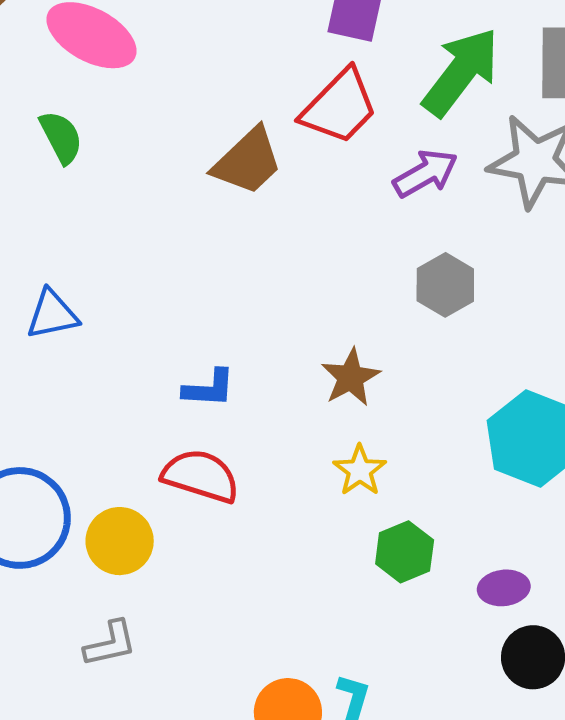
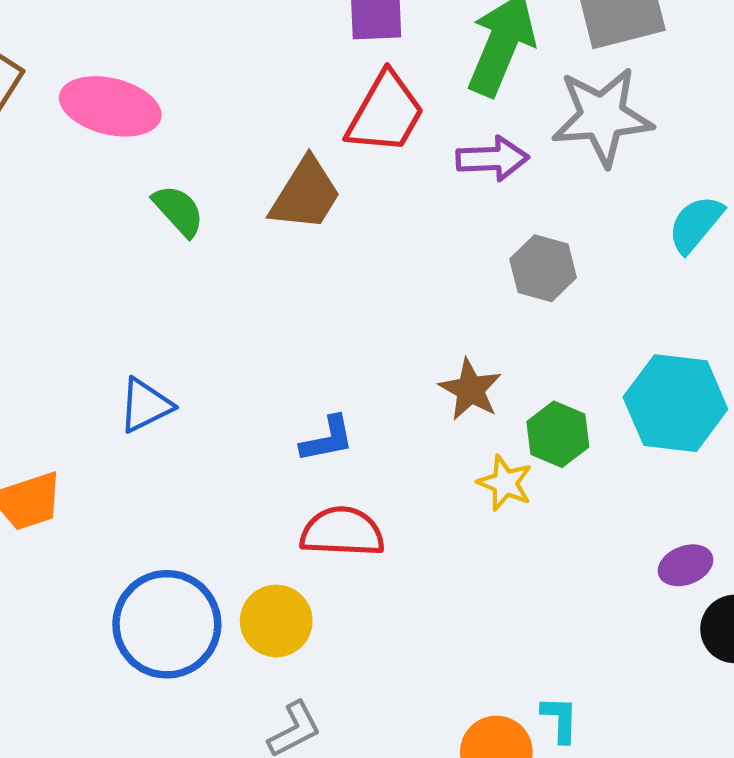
green semicircle: (61, 137) -> (178, 211), moved
purple arrow: (425, 173) -> (492, 159), turned 42
green hexagon: (405, 552) -> (558, 434), moved

